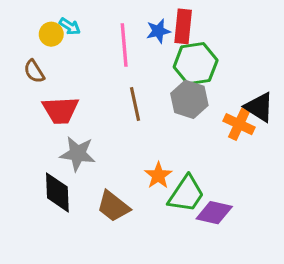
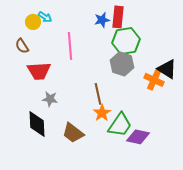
pink line: (124, 45) -> (70, 46), moved
brown line: (135, 104) -> (98, 94), moved
gray star: (78, 154) -> (50, 99), size x0.7

